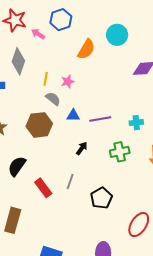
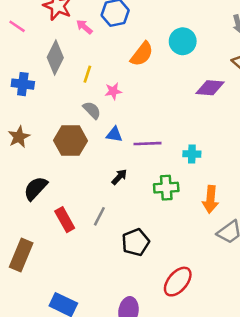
yellow line: (46, 79) -> (87, 74), moved

